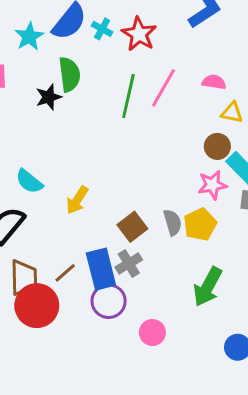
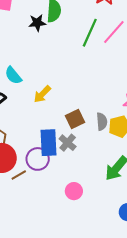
gray cross: (129, 263) -> (68, 143), turned -30
brown line: (65, 273) -> (19, 175), moved
purple circle: (109, 301) -> (38, 159), moved

